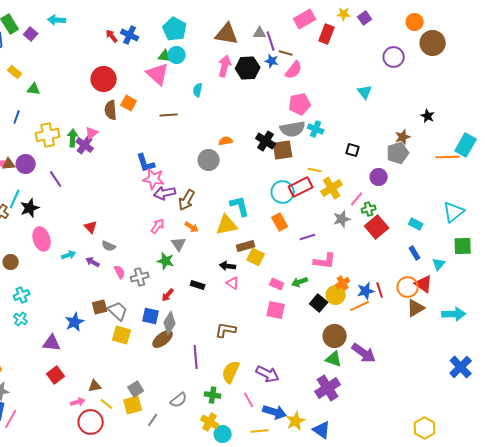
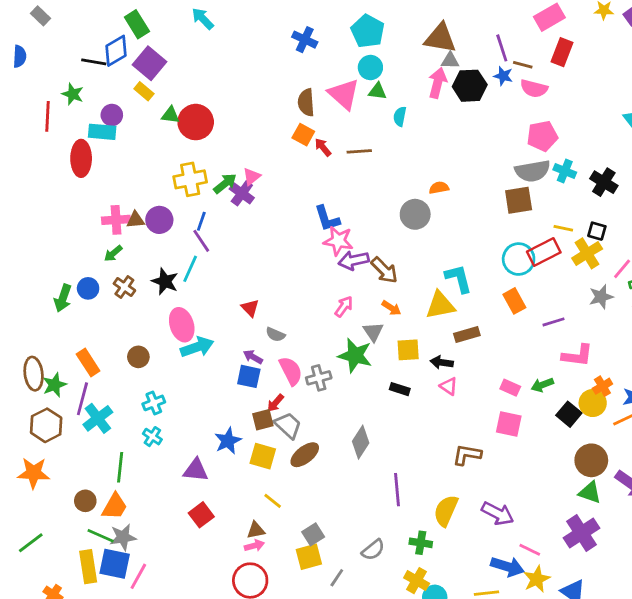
cyan arrow: (57, 20) -> (203, 19), turned 42
gray triangle: (260, 33) -> (450, 61), moved
purple square: (31, 34) -> (150, 63), moved, size x1.6
red rectangle: (327, 34) -> (562, 52), moved
red arrow: (112, 36) -> (323, 147), moved
green triangle: (165, 56) -> (377, 91), moved
pink semicircle: (294, 70) -> (534, 88), turned 66
red circle: (104, 79) -> (196, 122), moved
brown semicircle: (111, 110) -> (306, 102), moved
blue line: (17, 117) -> (201, 221), moved
green arrow: (73, 138) -> (225, 184), turned 48
black cross: (266, 141) -> (604, 182), moved
black square: (353, 150) -> (597, 231), moved
cyan line: (15, 199) -> (190, 269), moved
brown arrow: (187, 200) -> (384, 270), turned -75
black star: (30, 208) -> (165, 281), turned -30
cyan arrow: (69, 255) -> (197, 347), moved, size x1.6
yellow square: (256, 257) -> (408, 350), moved, turned -30
green star: (166, 261) -> (355, 355), size x1.4
pink semicircle: (120, 272) -> (291, 371), size x1.5
red arrow: (168, 295) -> (275, 403), moved
blue square: (151, 316) -> (249, 376), moved
brown L-shape: (226, 330) -> (467, 455), moved
yellow square: (122, 335) -> (263, 456), moved
brown ellipse: (163, 339) -> (305, 455), moved
pink line: (249, 400) -> (530, 550), moved, turned -35
pink arrow: (78, 402) -> (254, 546), moved
yellow line: (107, 404) -> (273, 501), moved

